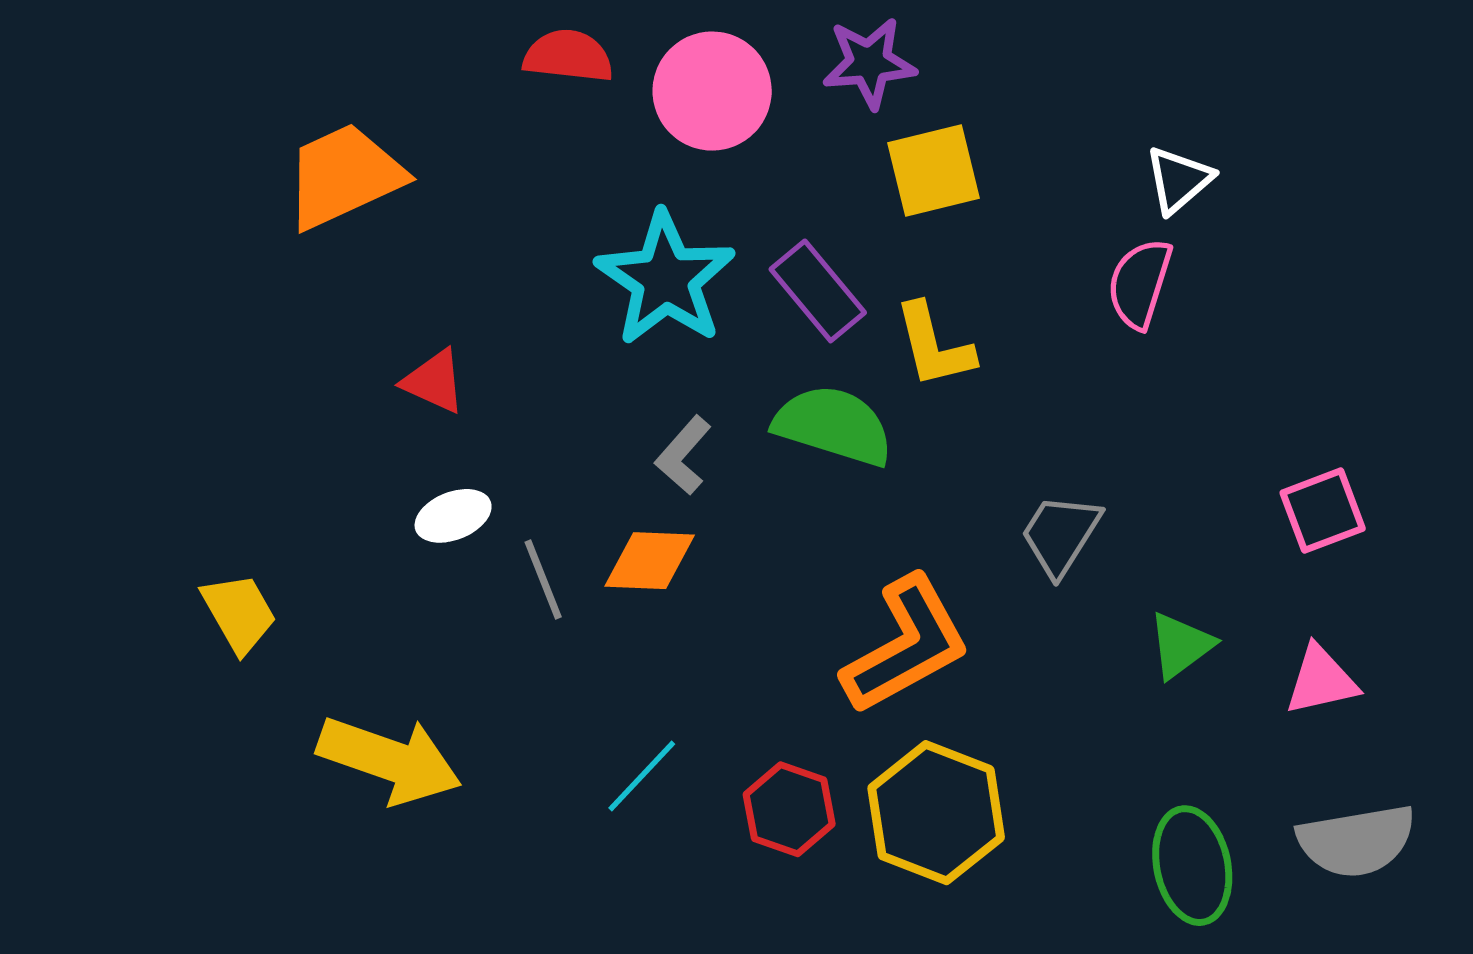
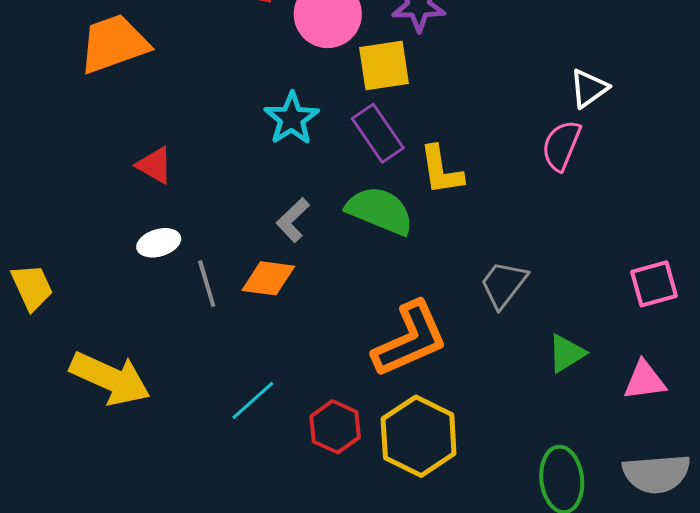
yellow square: (934, 171) -> (384, 66), moved
cyan star: (665, 279) -> (292, 119), size x0.7

